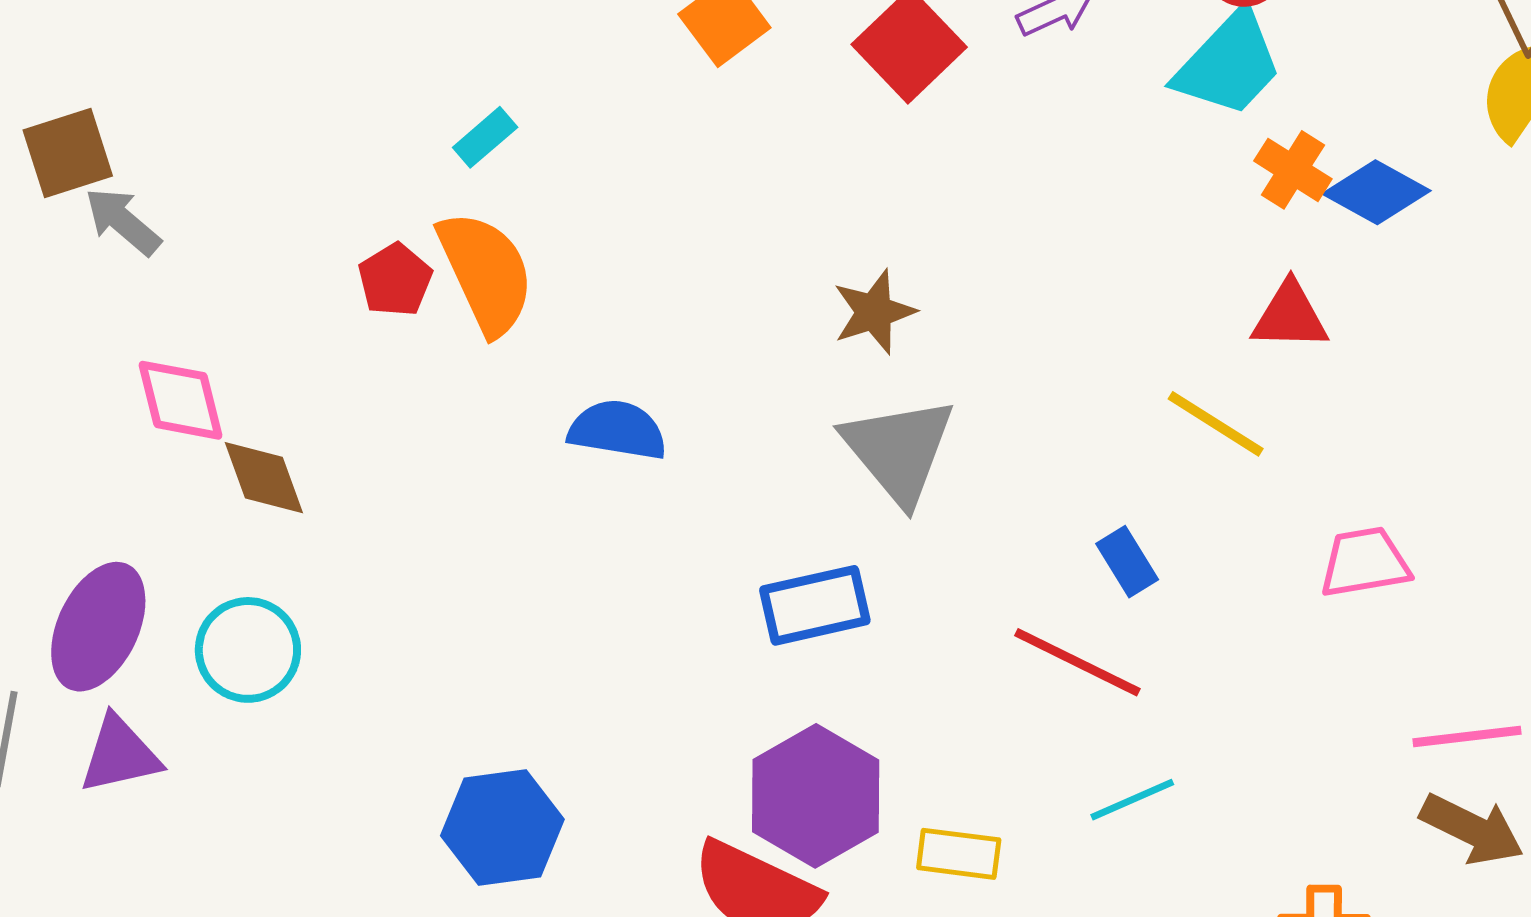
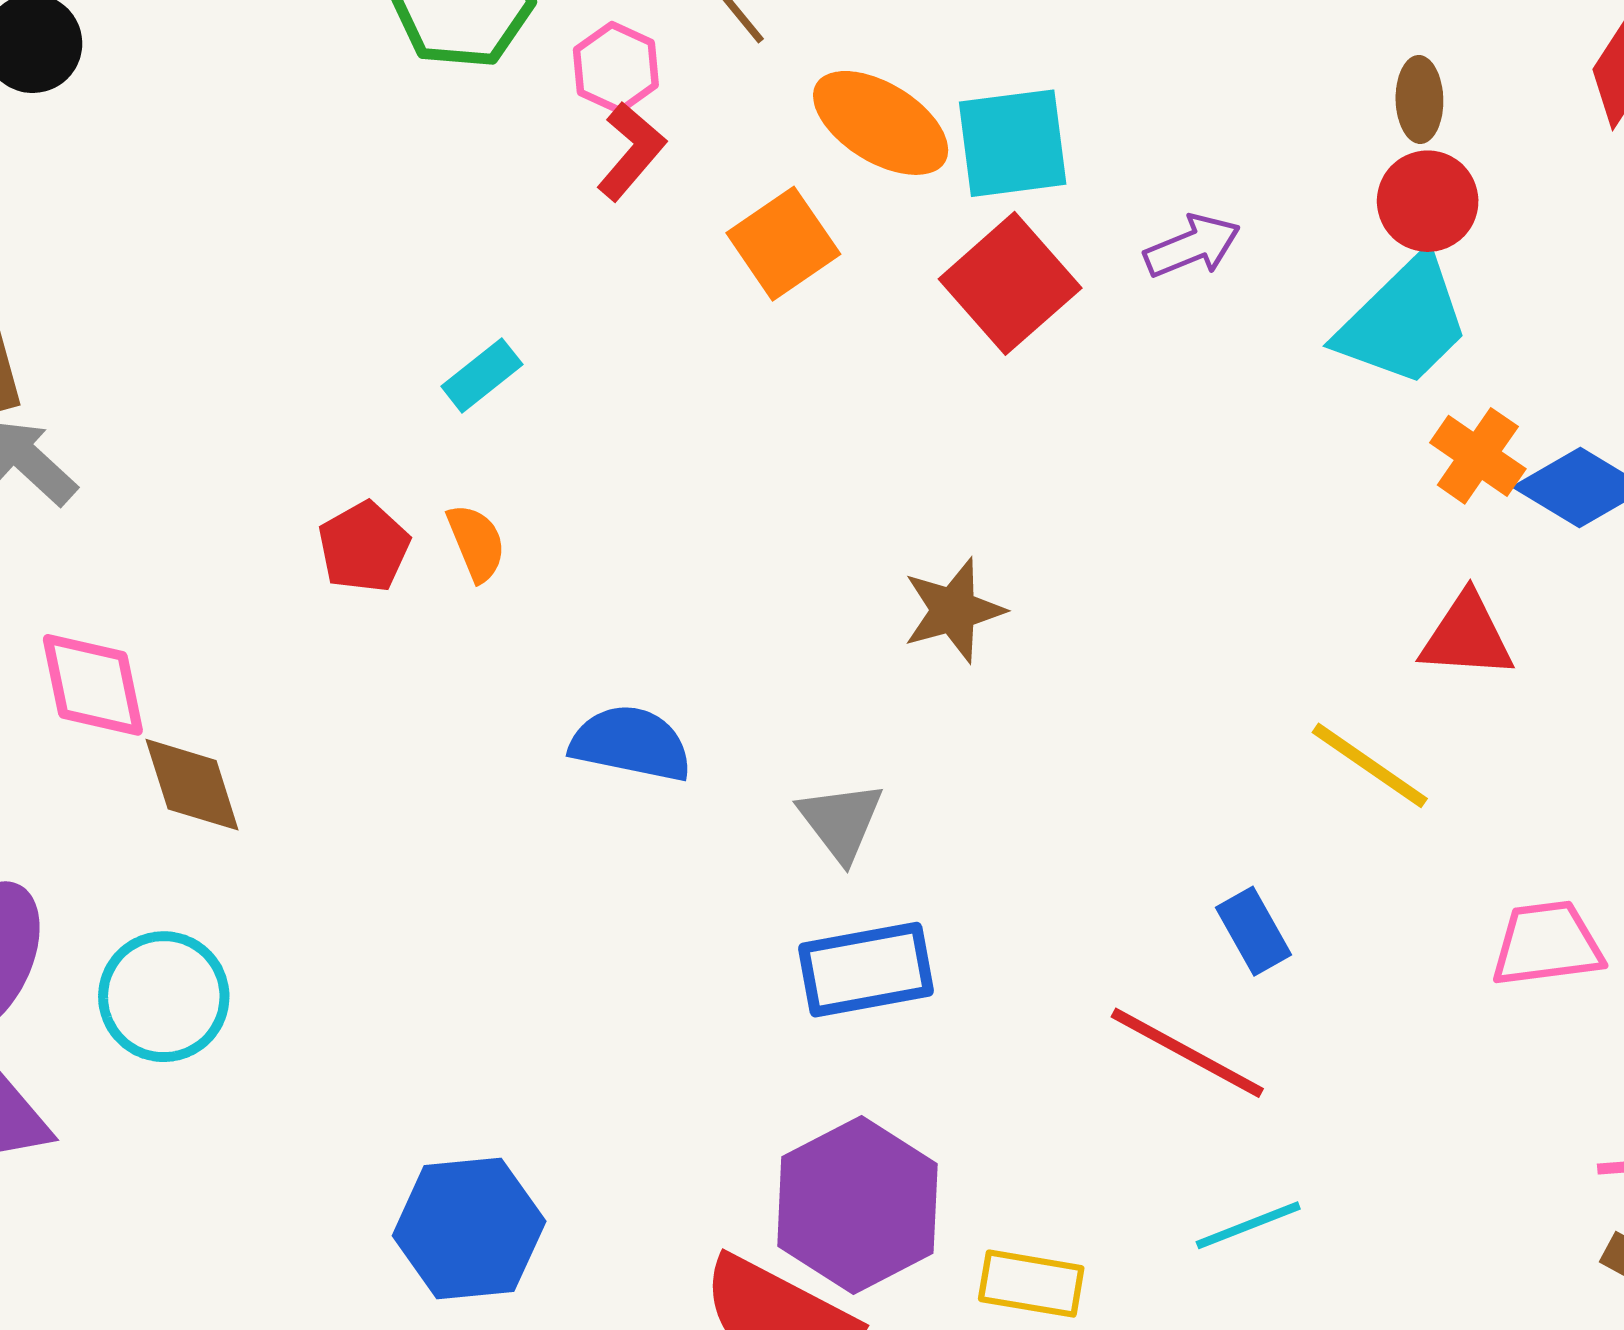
orange semicircle: (486, 273) -> (476, 543), size x0.5
gray triangle: (899, 450) -> (841, 821), moved, size x0.6

